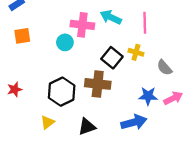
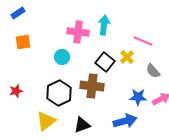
cyan arrow: (111, 17) -> (104, 25), turned 72
pink line: (145, 23) -> (143, 41), moved, turned -66
cyan circle: (65, 42) -> (62, 57), moved
yellow cross: (136, 52) -> (127, 57), turned 32
yellow triangle: (47, 122) -> (46, 121), size x1.5

